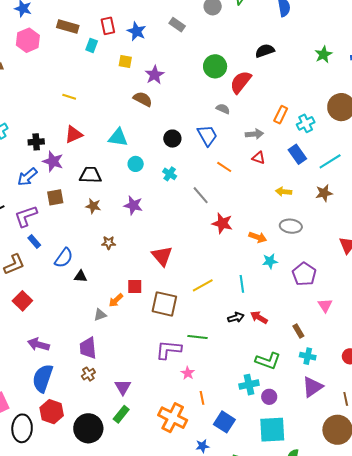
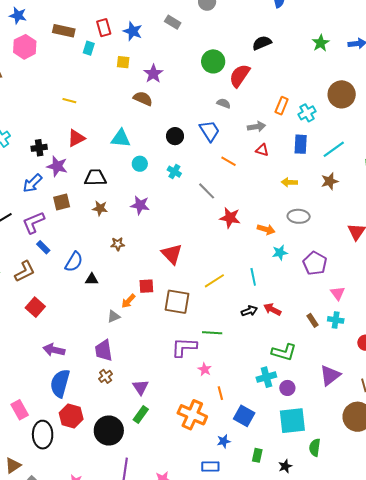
blue rectangle: (297, 154) -> (301, 144), turned 42
cyan cross: (308, 356) -> (336, 320), moved

